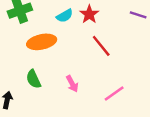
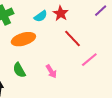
purple line: (138, 15) -> (101, 11), turned -56
pink line: (114, 93) -> (89, 60), moved

